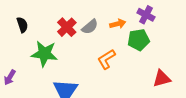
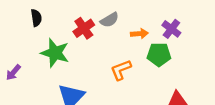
gray semicircle: (90, 27) -> (109, 20), moved

